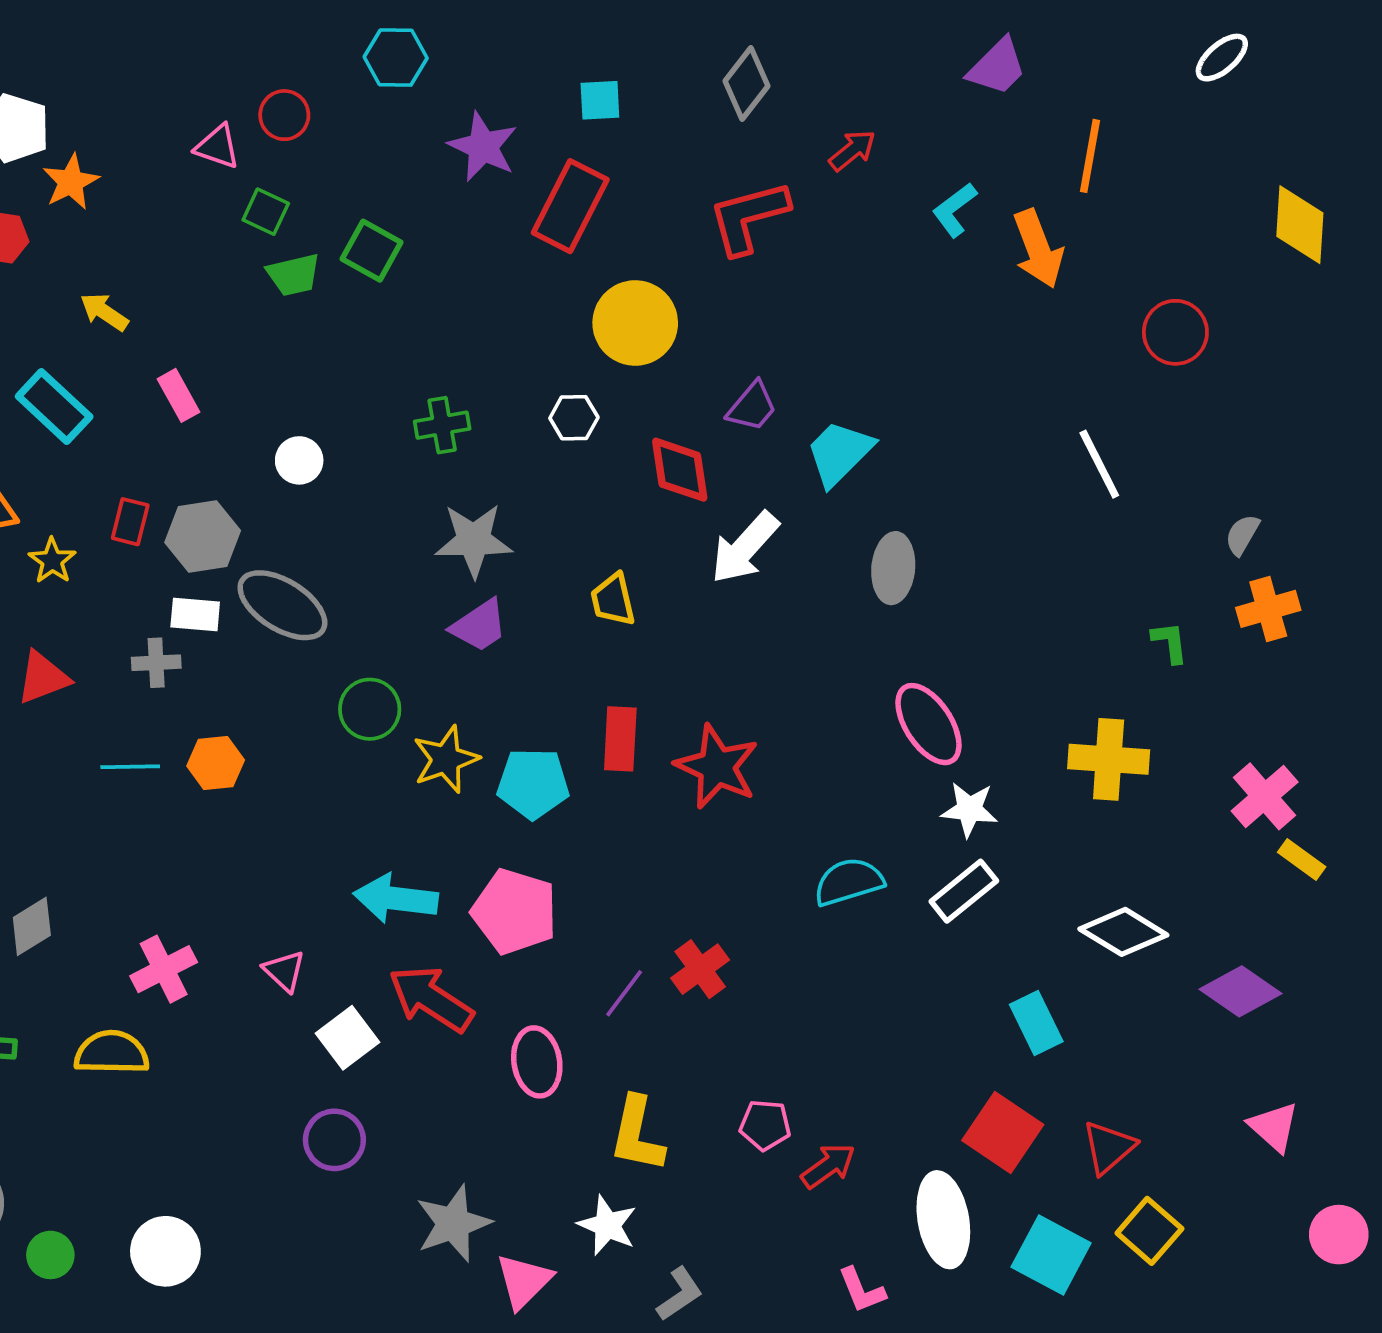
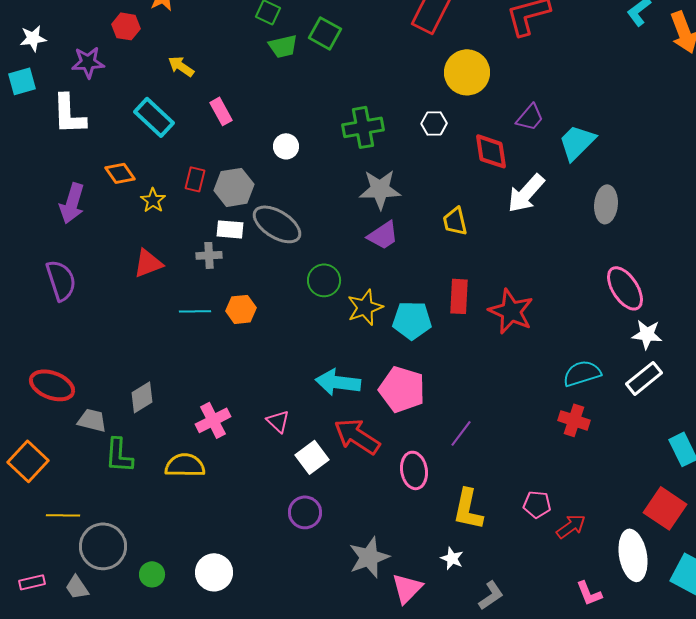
green cross: (442, 425) -> (363, 127), size x1.4
red cross: (700, 969) -> (574, 420), moved, turned -36
white star: (607, 1225) -> (452, 558), size x0.7

